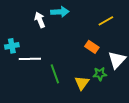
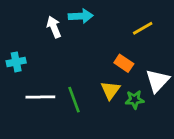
white line: (30, 59) -> (40, 97), moved
yellow triangle: (82, 83) -> (110, 90), moved

